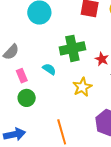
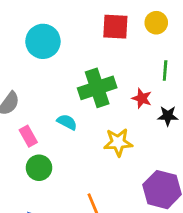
yellow star: (82, 87) -> (118, 142), turned 30

